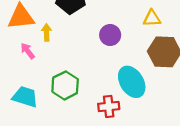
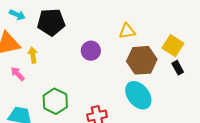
cyan ellipse: (132, 82) -> (138, 95), moved

